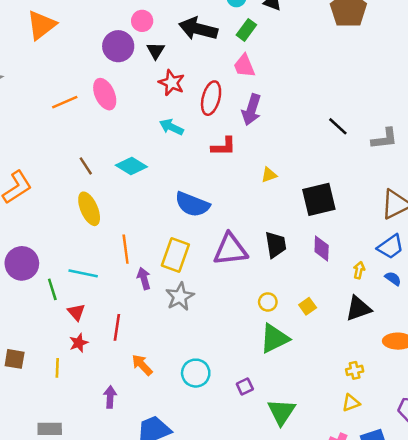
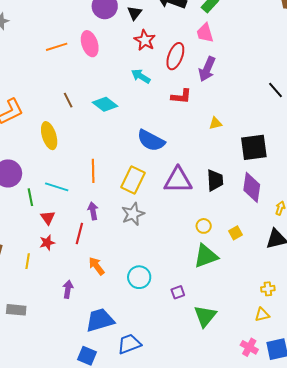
yellow ellipse: (89, 209) -> (49, 136), moved
purple diamond: (322, 248) -> (252, 187), size x1.4
purple arrow: (144, 278) -> (93, 211), moved

